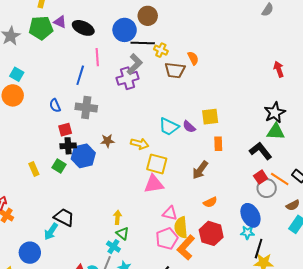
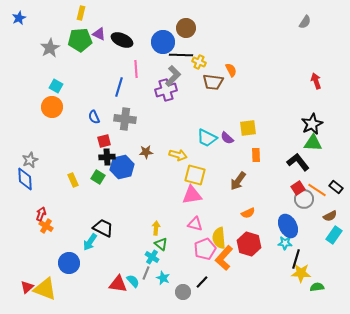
pink triangle: (170, 213) -> (195, 224), moved

